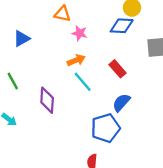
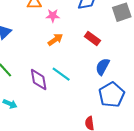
cyan line: (83, 82) -> (61, 74), moved
blue pentagon: (106, 128) -> (112, 95), moved

